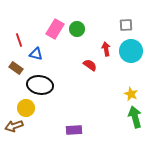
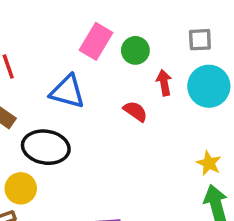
pink rectangle: (55, 29) -> (96, 41), moved
green circle: (77, 29) -> (135, 50), moved
blue triangle: (36, 54) -> (67, 92), moved, size x1.5

